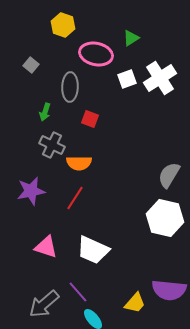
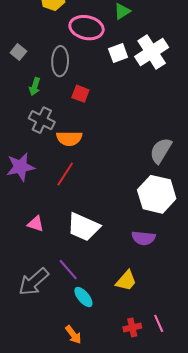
gray square: (31, 65) -> (18, 52), moved
pink triangle: (46, 247) -> (36, 224), size x0.7
purple semicircle: (169, 290) -> (143, 238), moved, size x0.7

